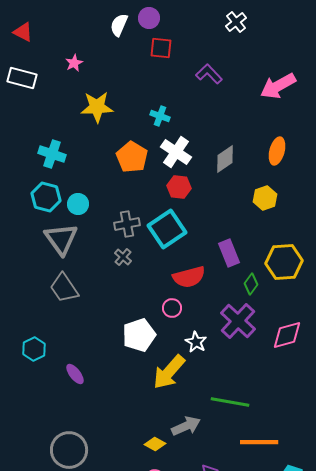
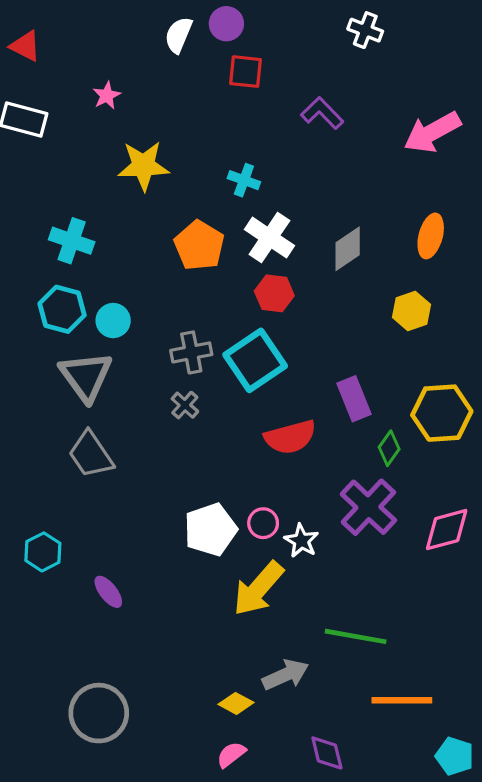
white cross: (236, 22) -> (365, 30), turned -30
pink circle: (172, 308) -> (263, 523), moved

